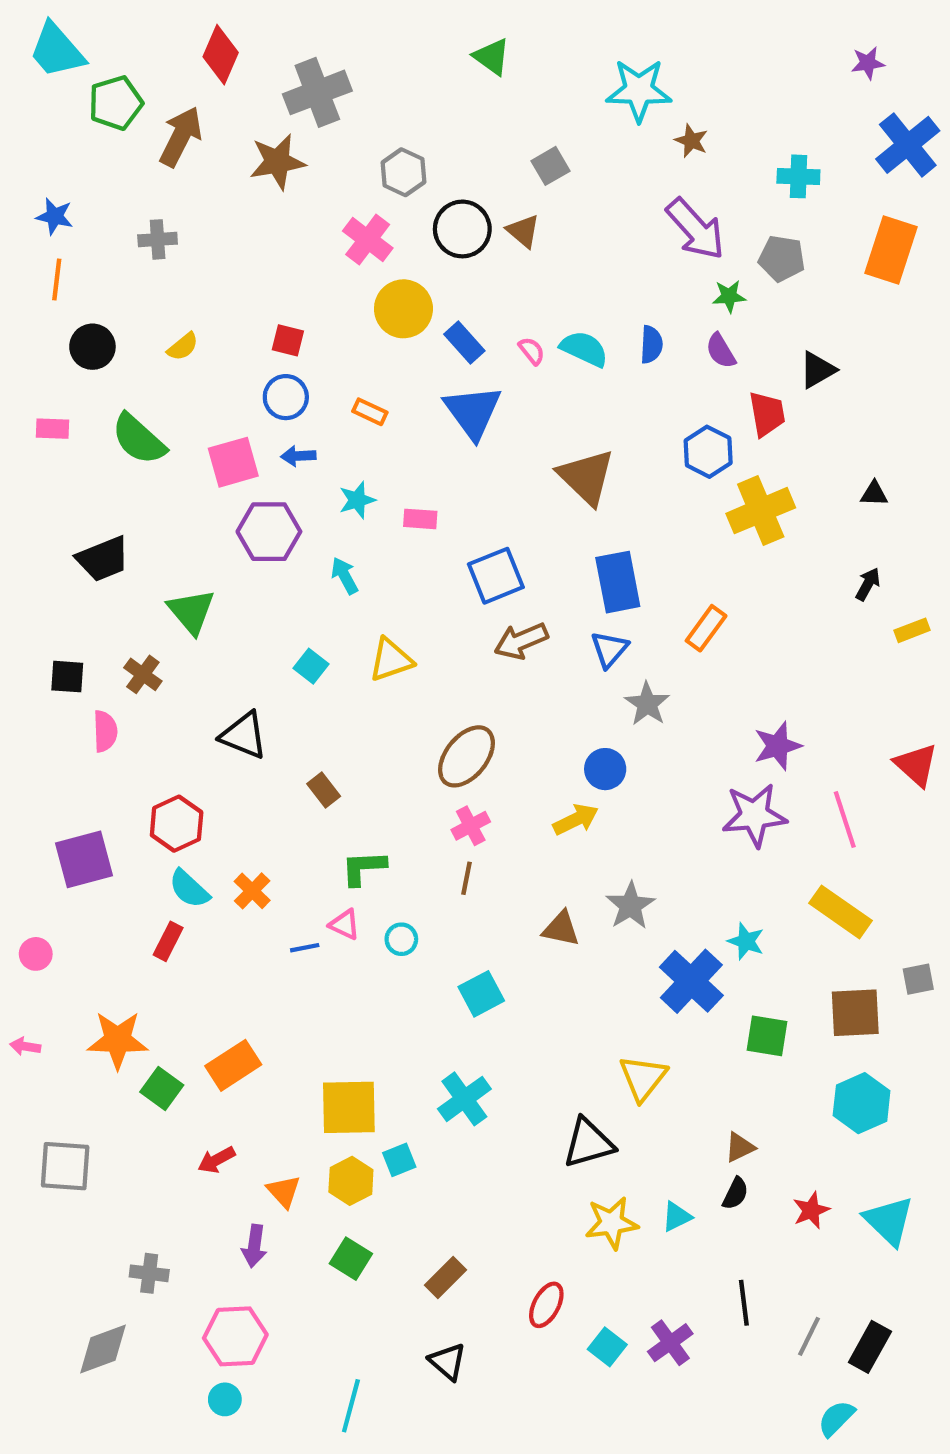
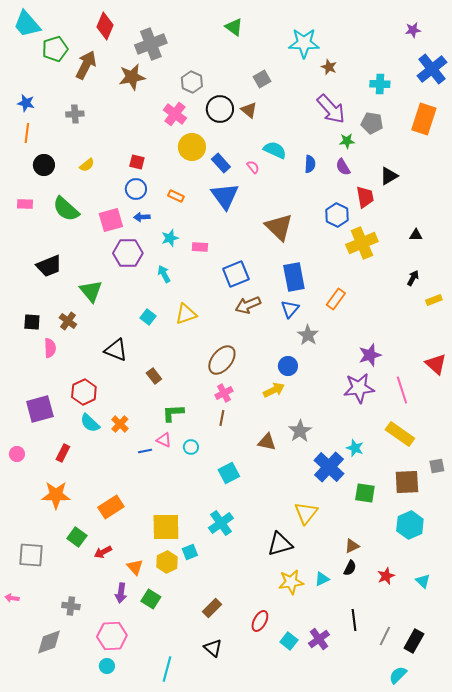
cyan semicircle: (584, 349) -> (275, 150), moved
red rectangle: (168, 941) -> (63, 453), moved
pink arrow: (25, 1046) -> (12, 598), moved
green square: (162, 1088) -> (77, 537), moved
cyan triangle: (889, 1221) -> (423, 581), size x0.6
green square: (351, 1259) -> (151, 599), moved

